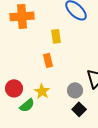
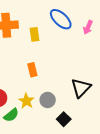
yellow rectangle: (56, 36) -> (34, 34), moved
gray circle: (75, 90) -> (48, 100), moved

